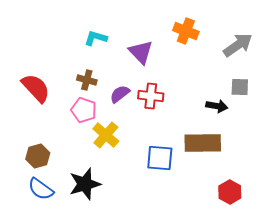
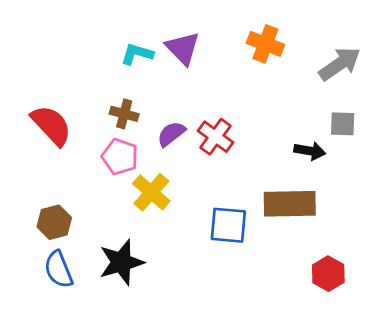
purple triangle: (141, 52) -> (183, 48), moved
red cross: (151, 96) -> (216, 137), turned 30
blue semicircle: (41, 189) -> (59, 269), turned 32

